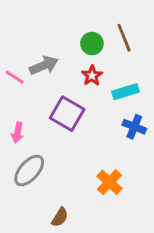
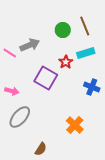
red star: (92, 76) -> (66, 62), moved
cyan rectangle: (126, 92) -> (86, 53), moved
pink arrow: (18, 133) -> (12, 91), turned -88

